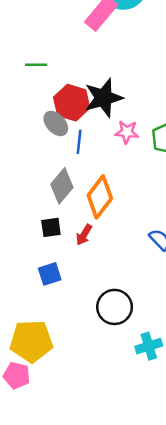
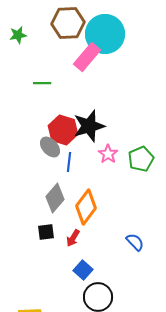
green line: (36, 65) -> (42, 83), moved
pink star: (127, 132) -> (108, 154), turned 30
blue square: (50, 274) -> (83, 270), moved, turned -30

